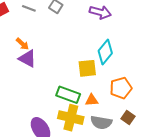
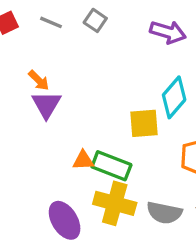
purple triangle: (27, 59) -> (46, 105), turned 30
orange triangle: (92, 100) -> (83, 160), moved

